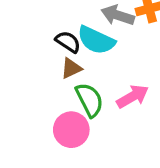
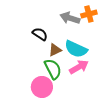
cyan semicircle: (96, 40) -> (76, 49), moved
brown triangle: (71, 68) -> (55, 50), moved

